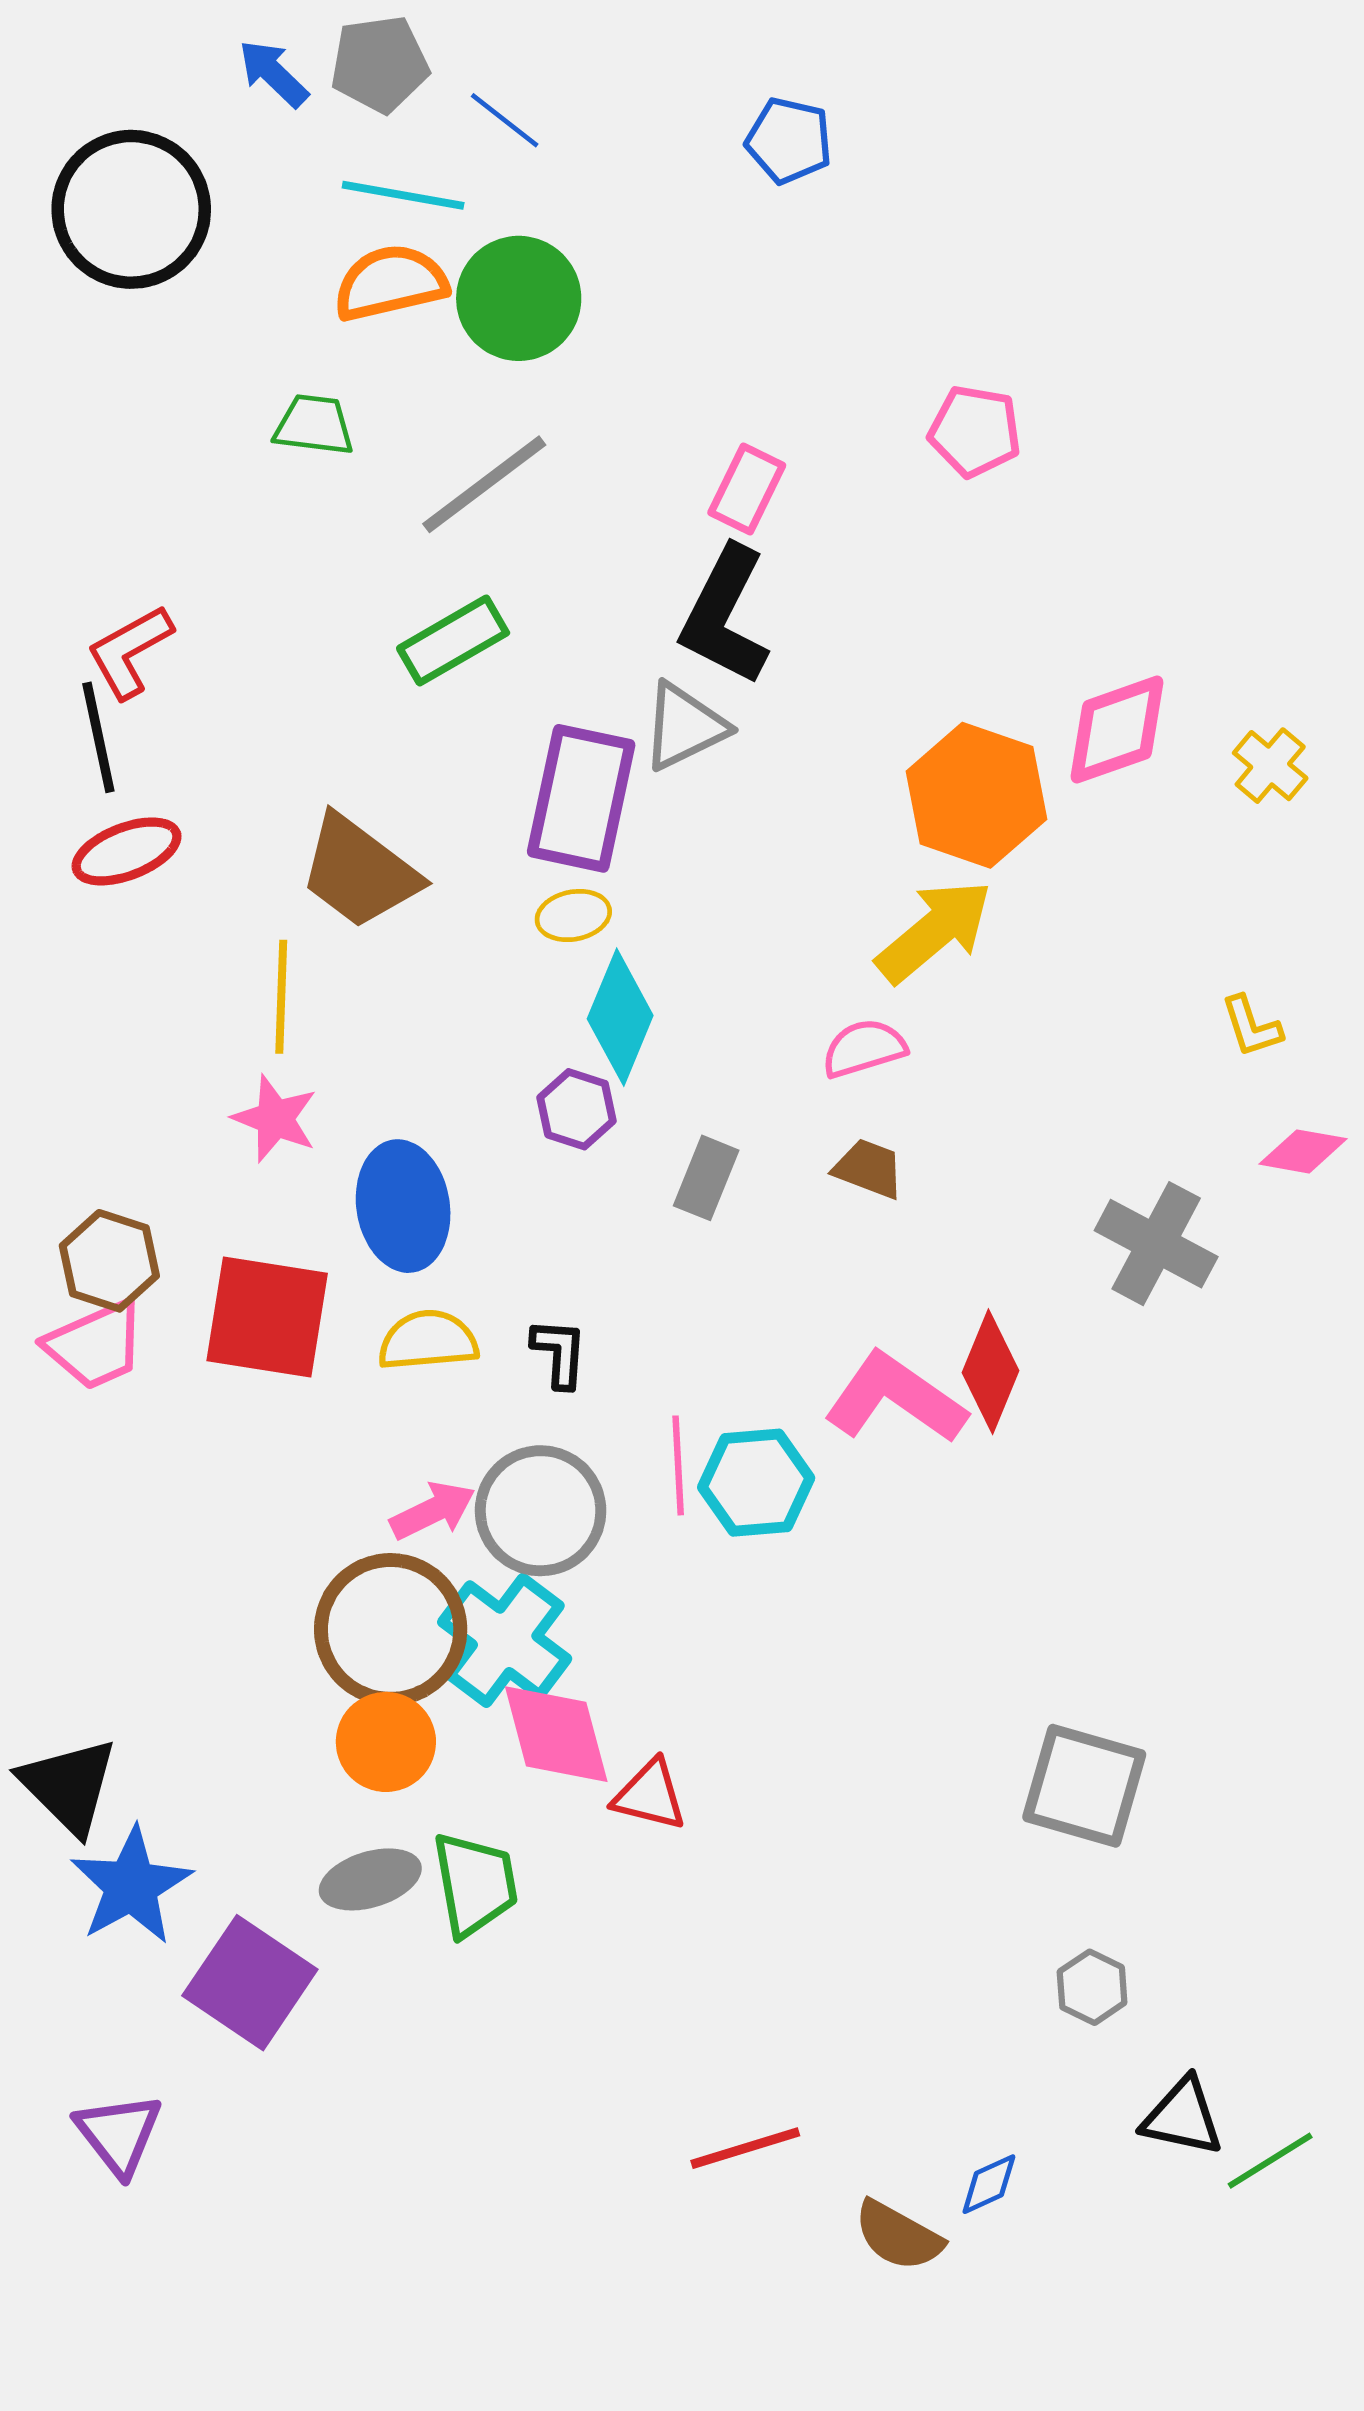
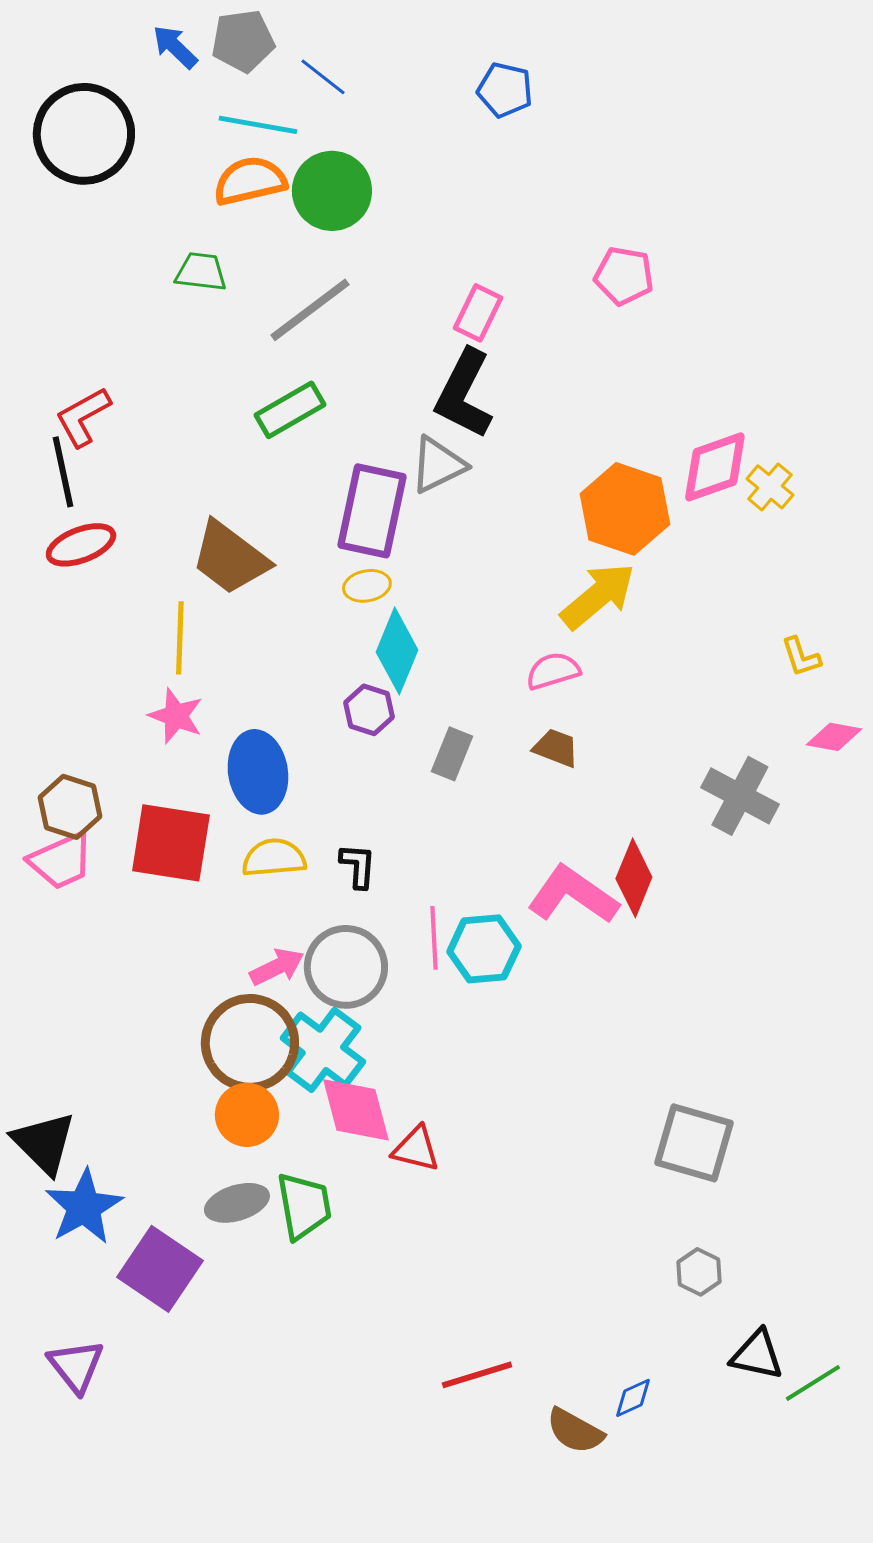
yellow cross: (1270, 766) -> (770, 487), moved

